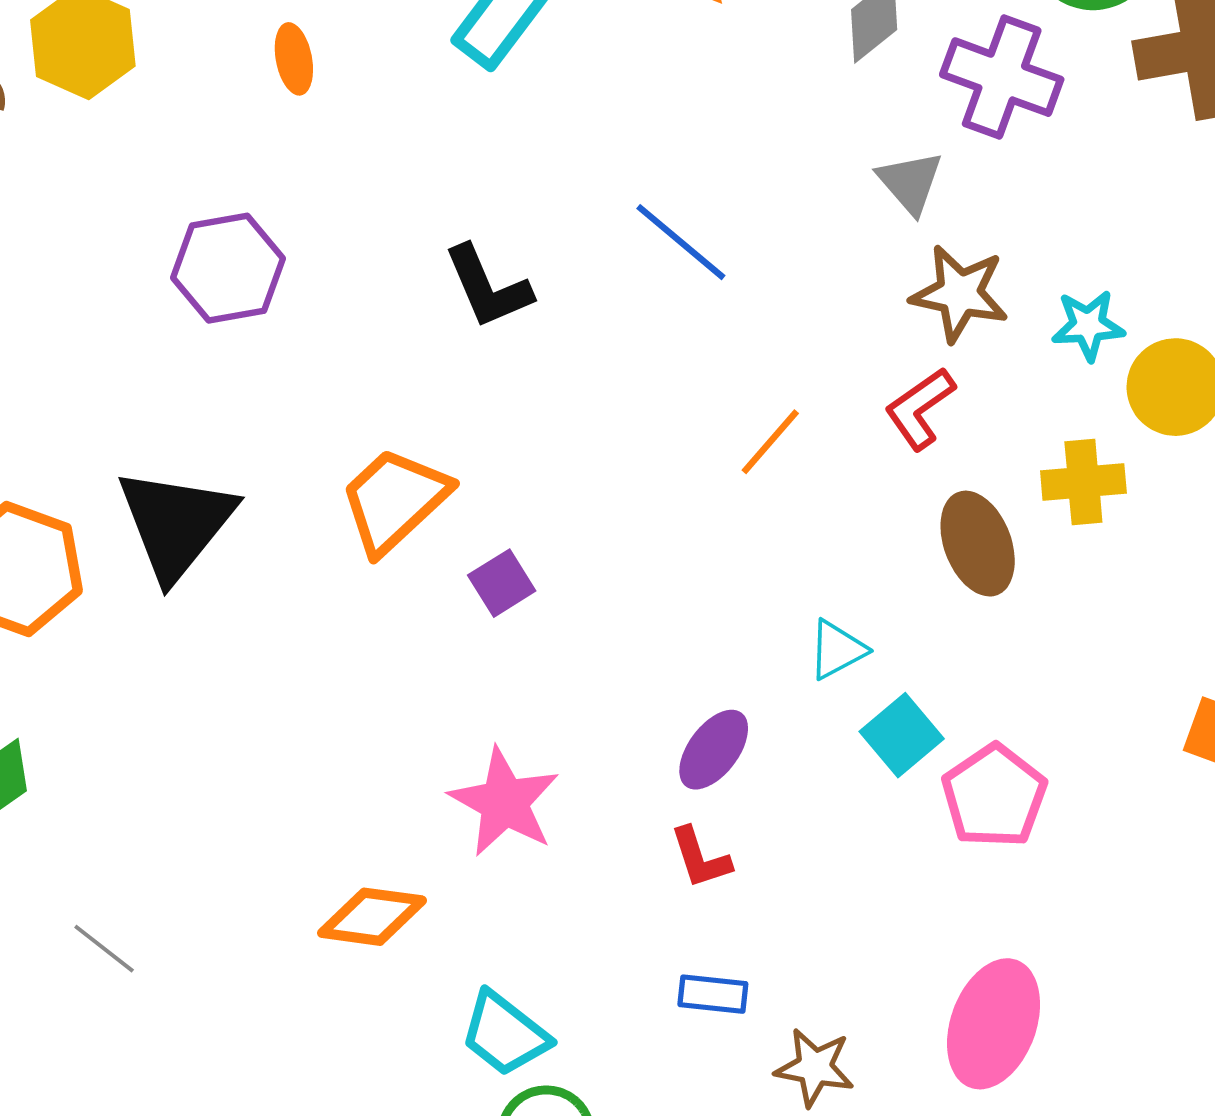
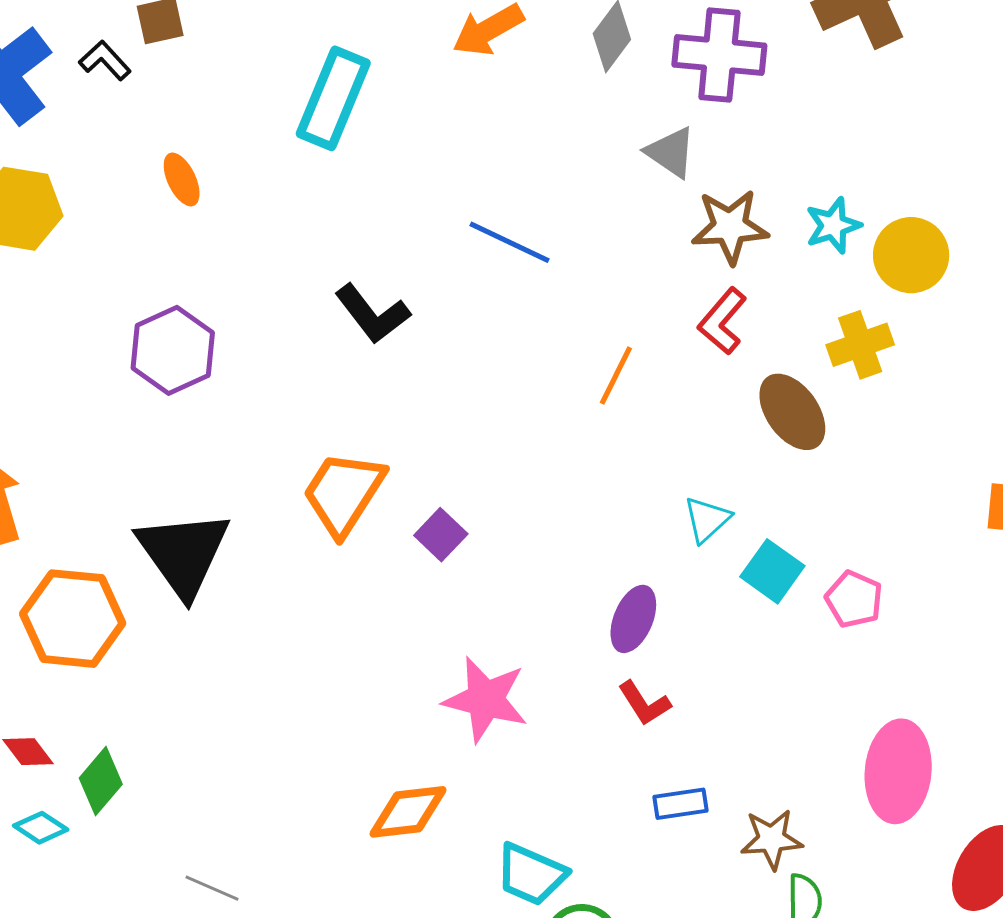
pink pentagon: (994, 796) -> (854, 599), size x0.7

